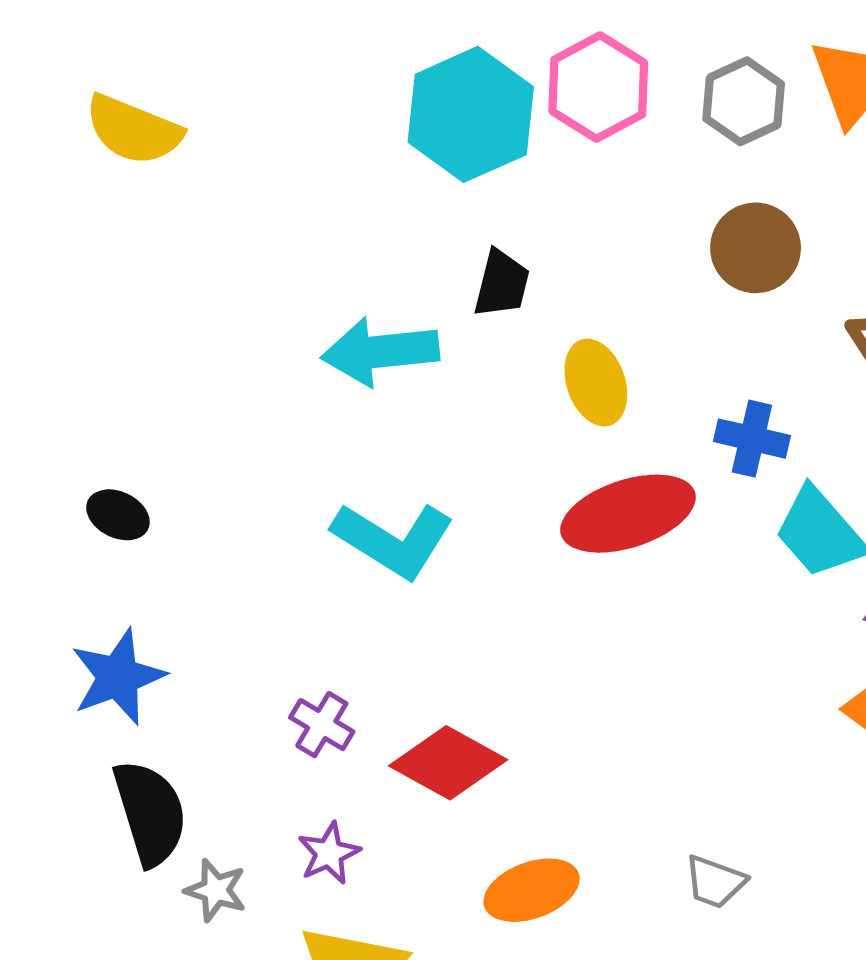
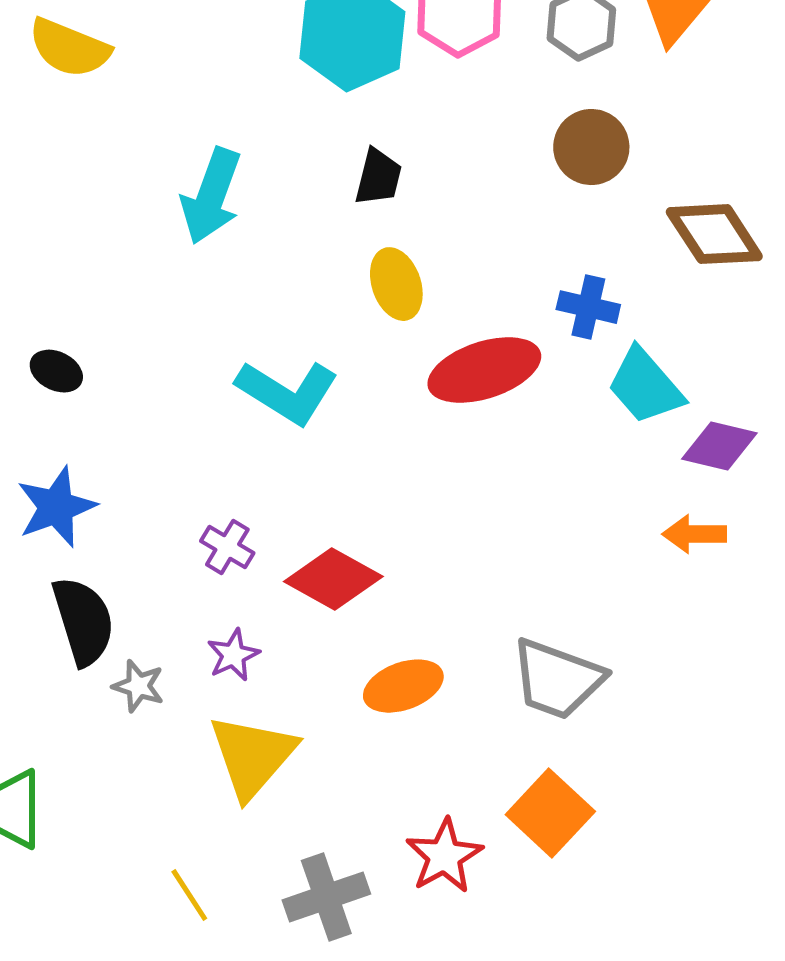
cyan arrow: (380, 352) -> (211, 196), moved, turned -64
yellow ellipse: (596, 383) -> (396, 284), moved
gray trapezoid: (715, 882) -> (557, 679), size x1.8

